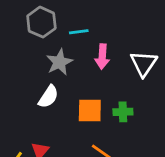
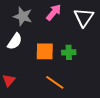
pink arrow: (102, 57) -> (54, 12), turned -144
gray star: (59, 62) -> (23, 16), turned -30

